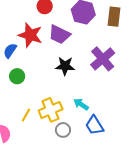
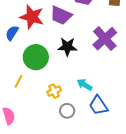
green circle: (17, 76) -> (36, 57), moved, size x1.6
yellow cross: (51, 110) -> (54, 91), size x0.6
yellow line: (26, 115) -> (19, 81), moved

